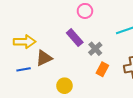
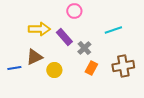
yellow arrow: (25, 42) -> (39, 29), moved
yellow circle: (64, 86) -> (54, 70), moved

